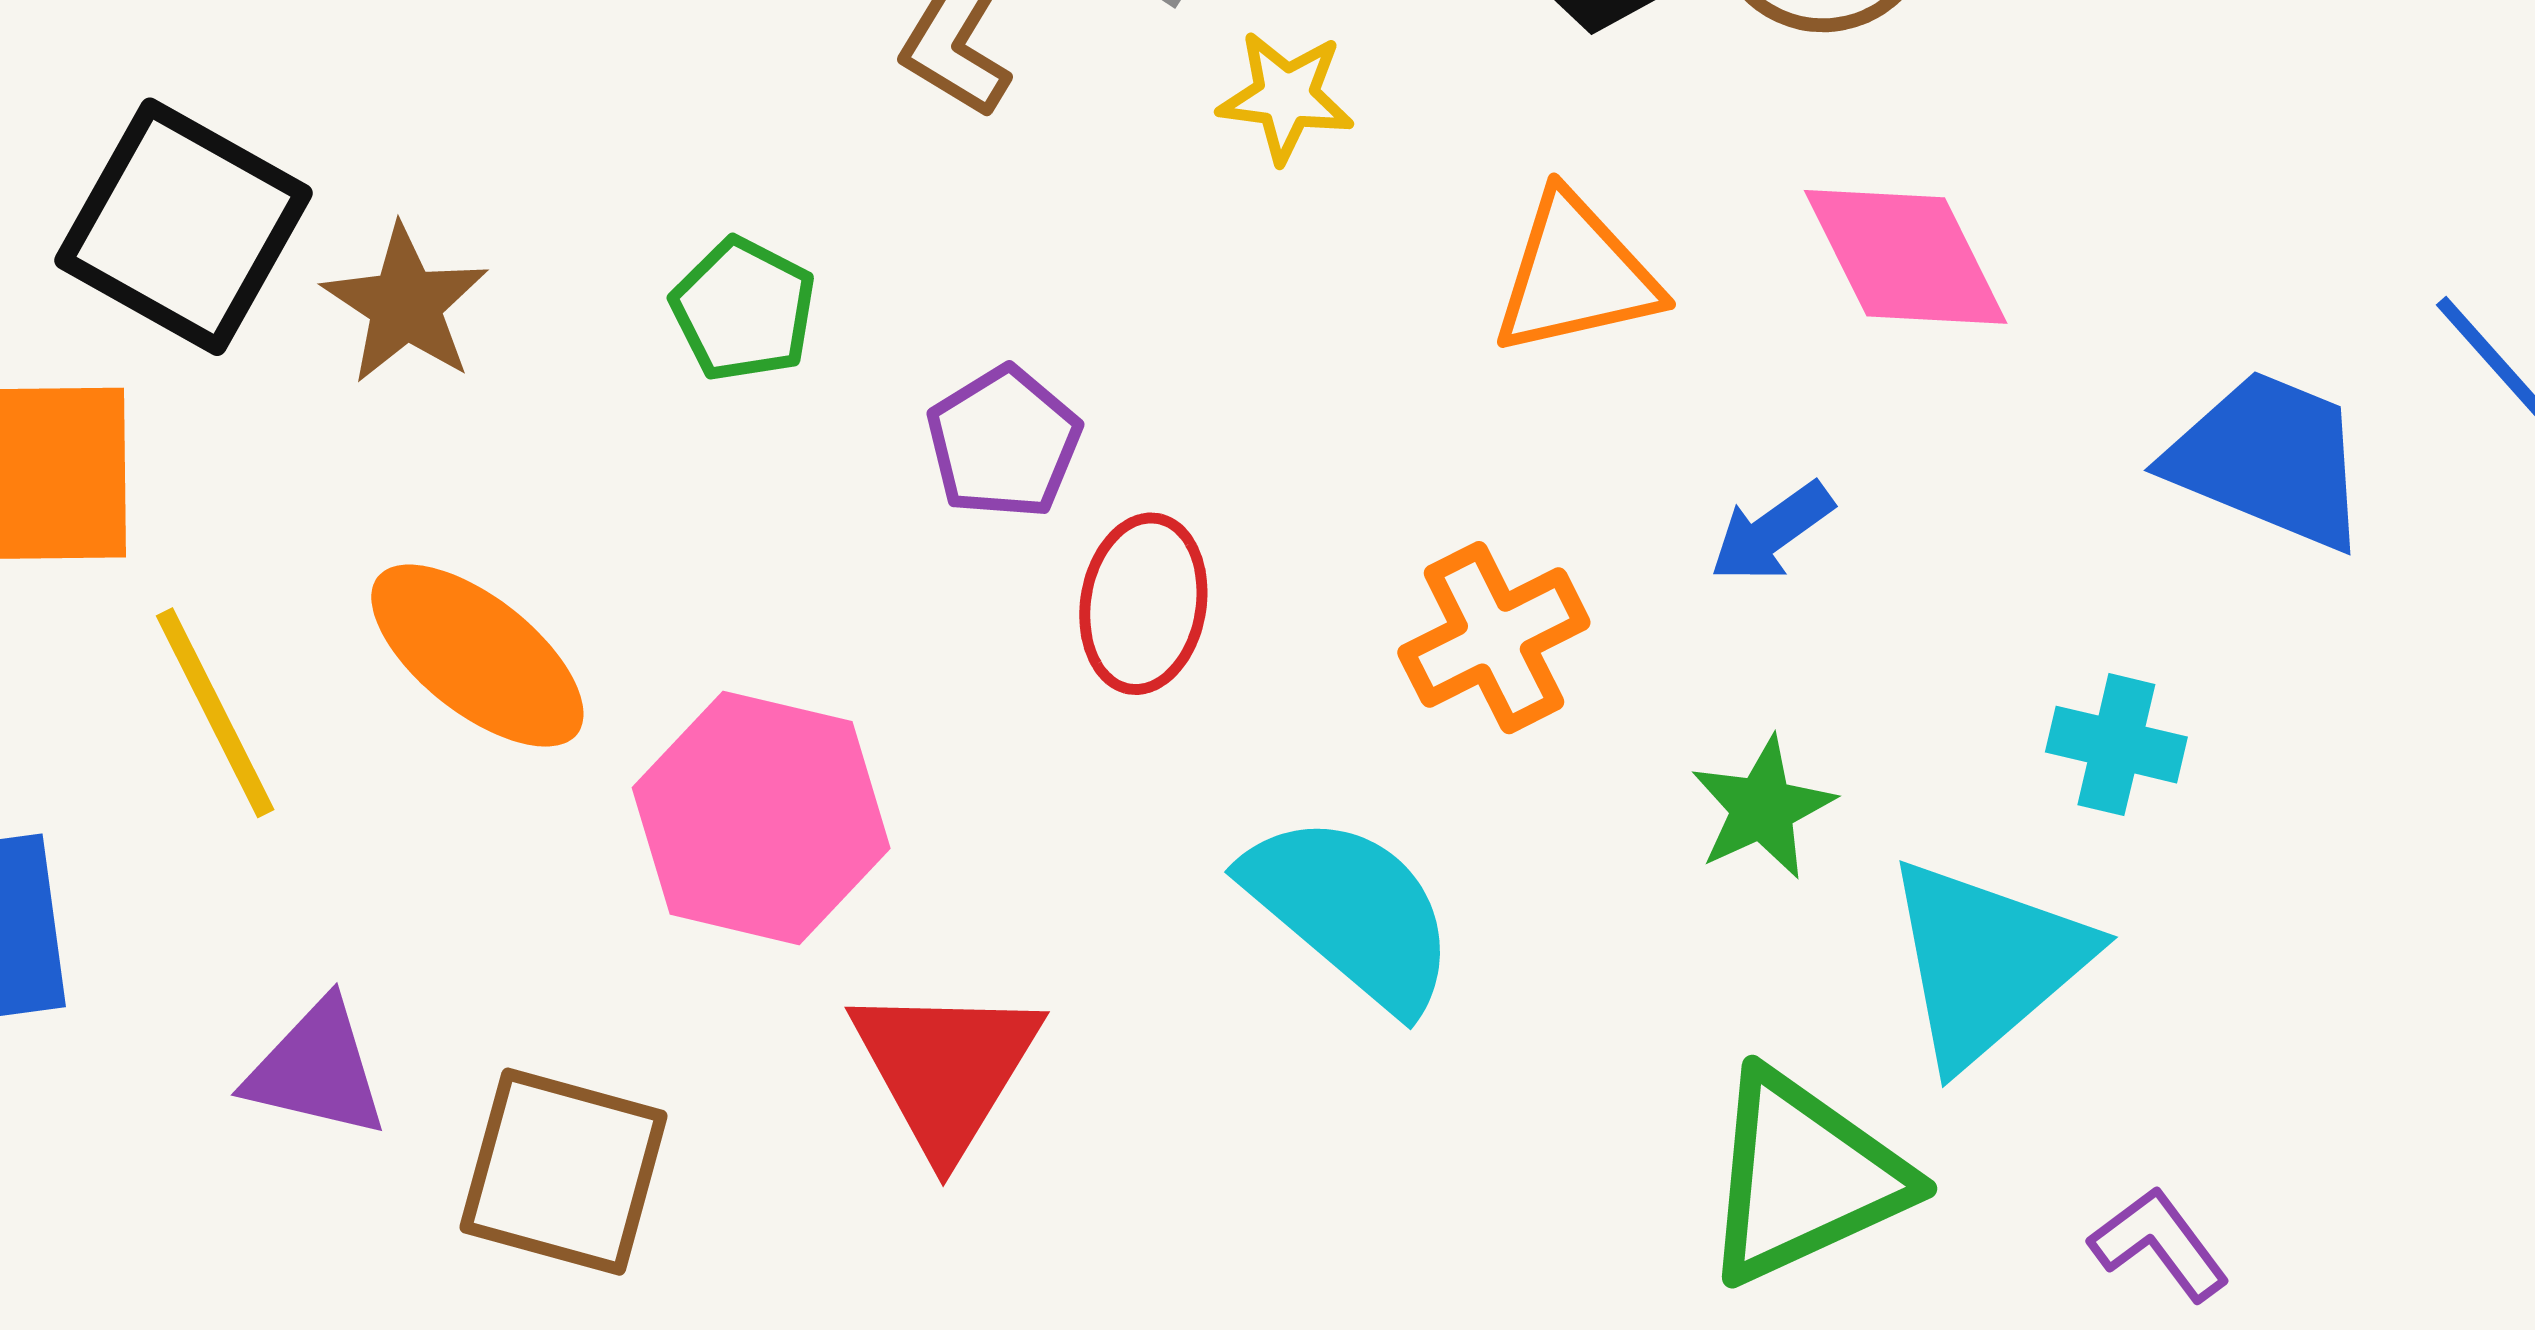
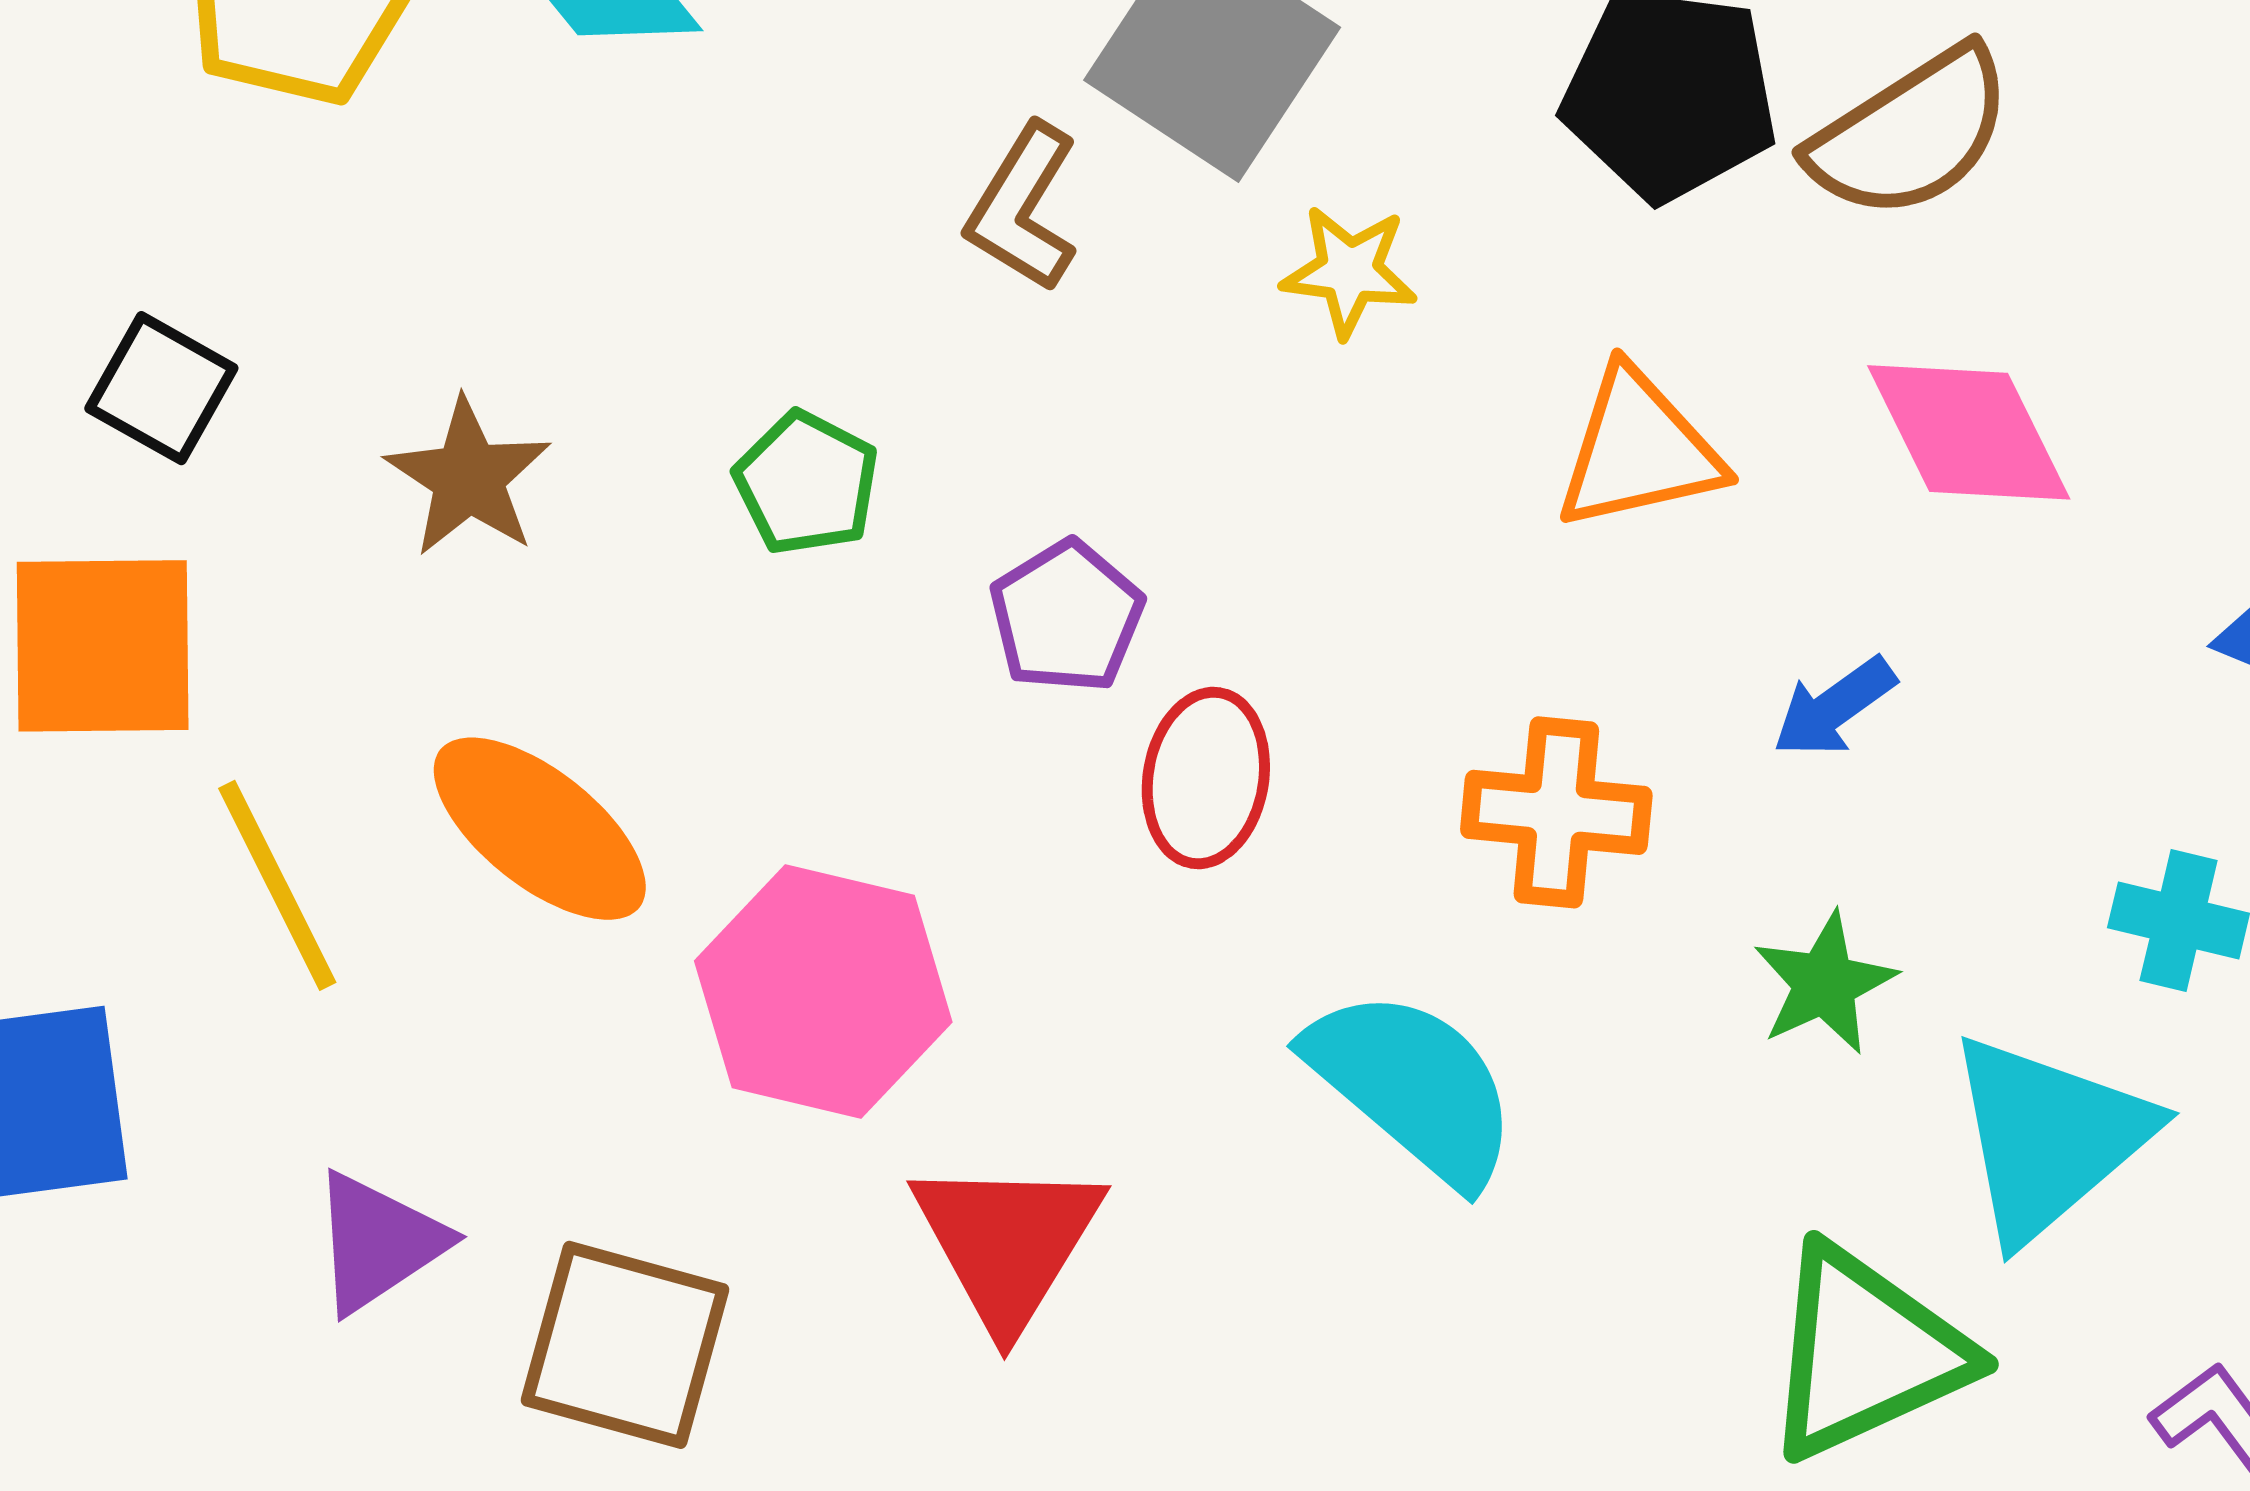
black square: (184, 227) -> (161, 388), moved, size x0.6
orange cross: (1494, 638) -> (1556, 812), turned 32
purple triangle: (317, 1069) -> (378, 1242), turned -47

